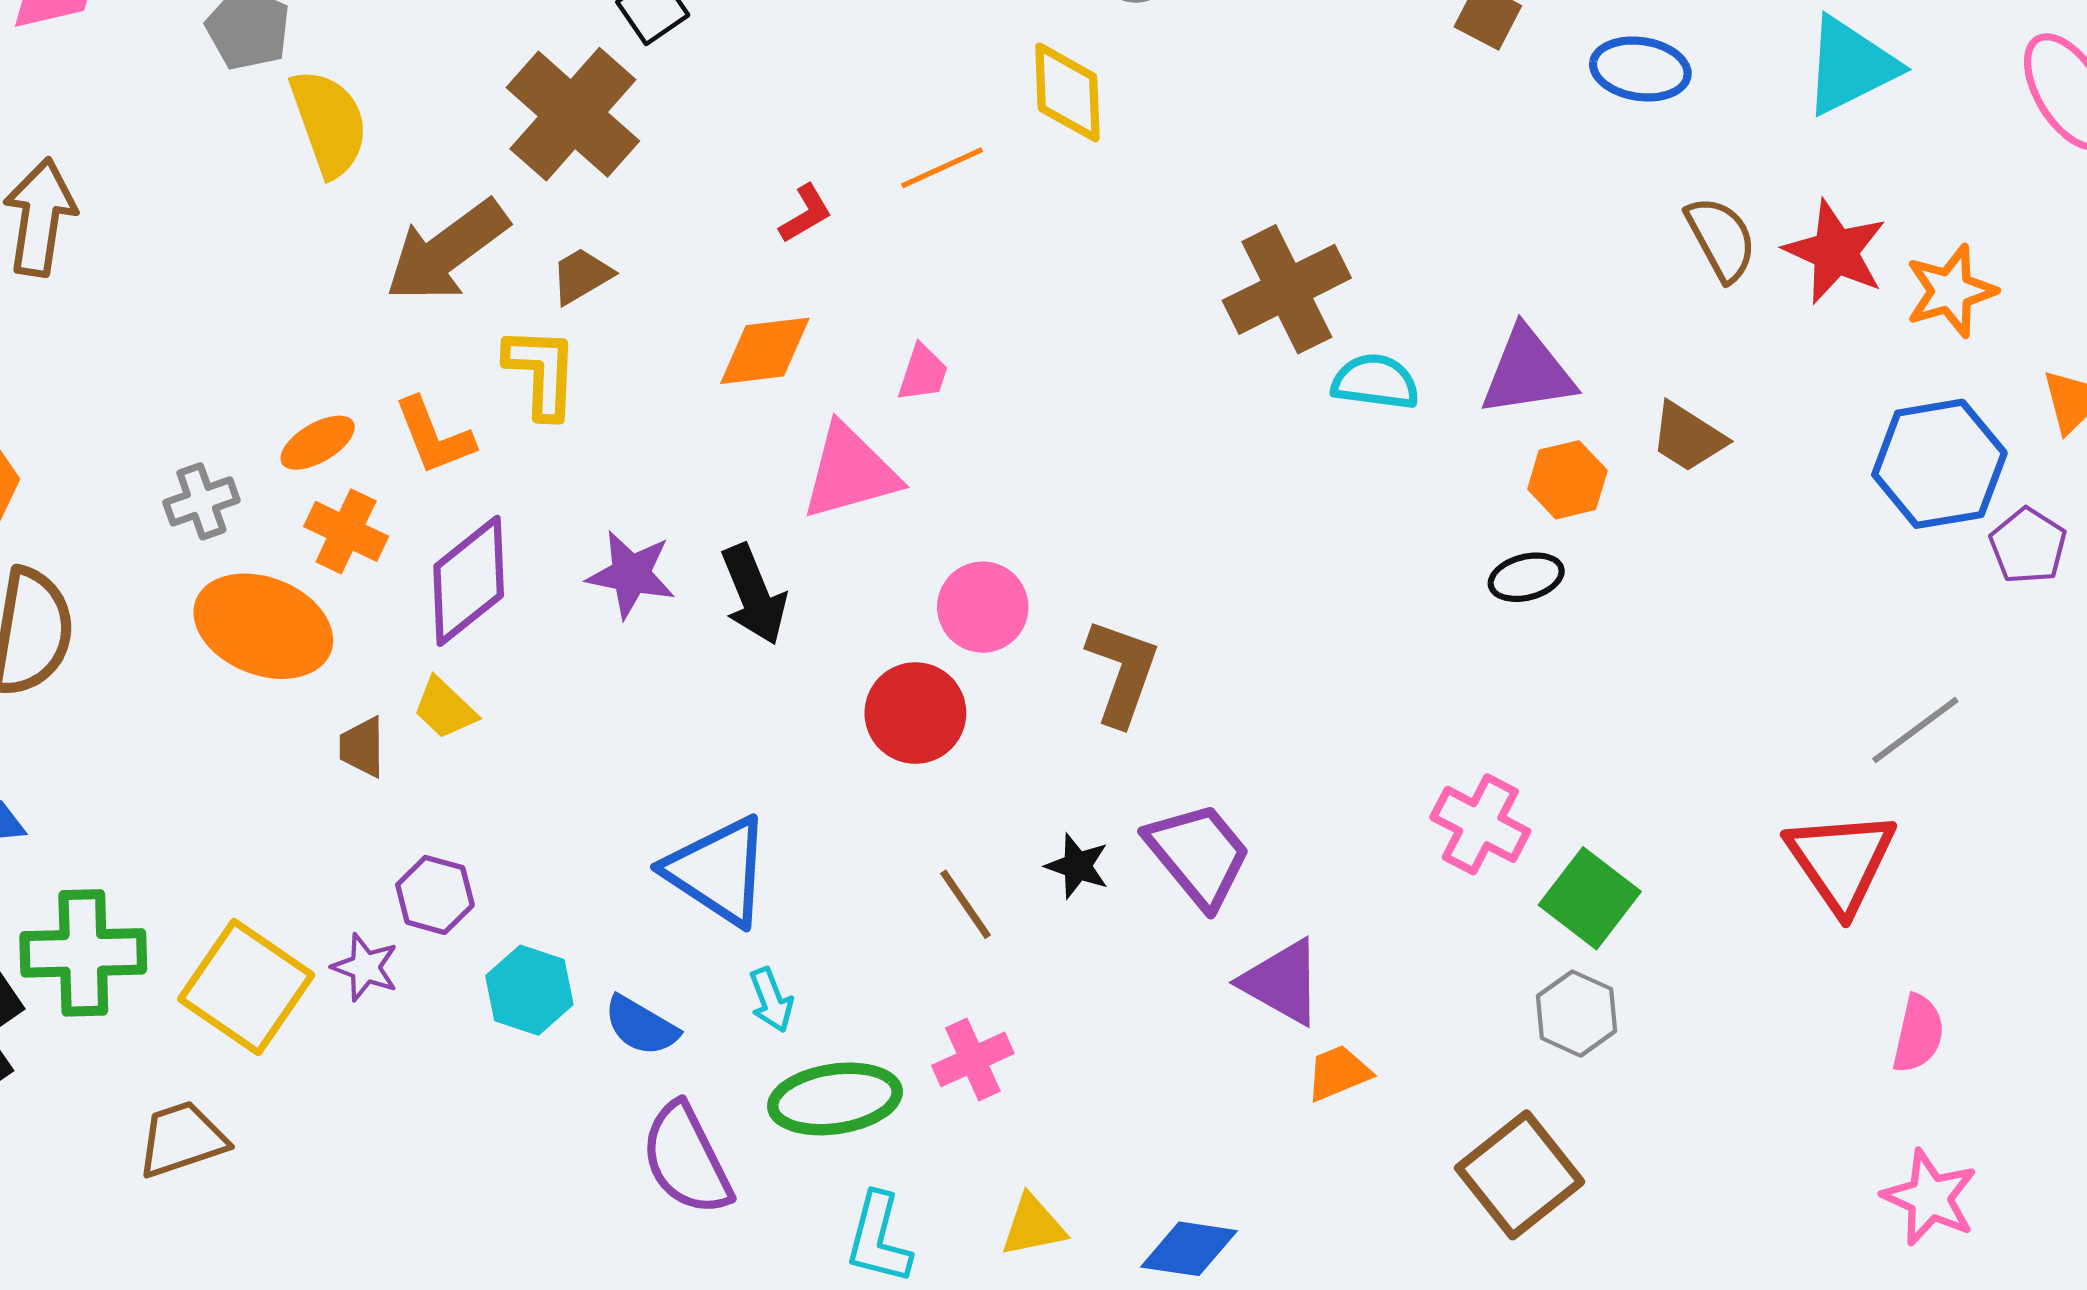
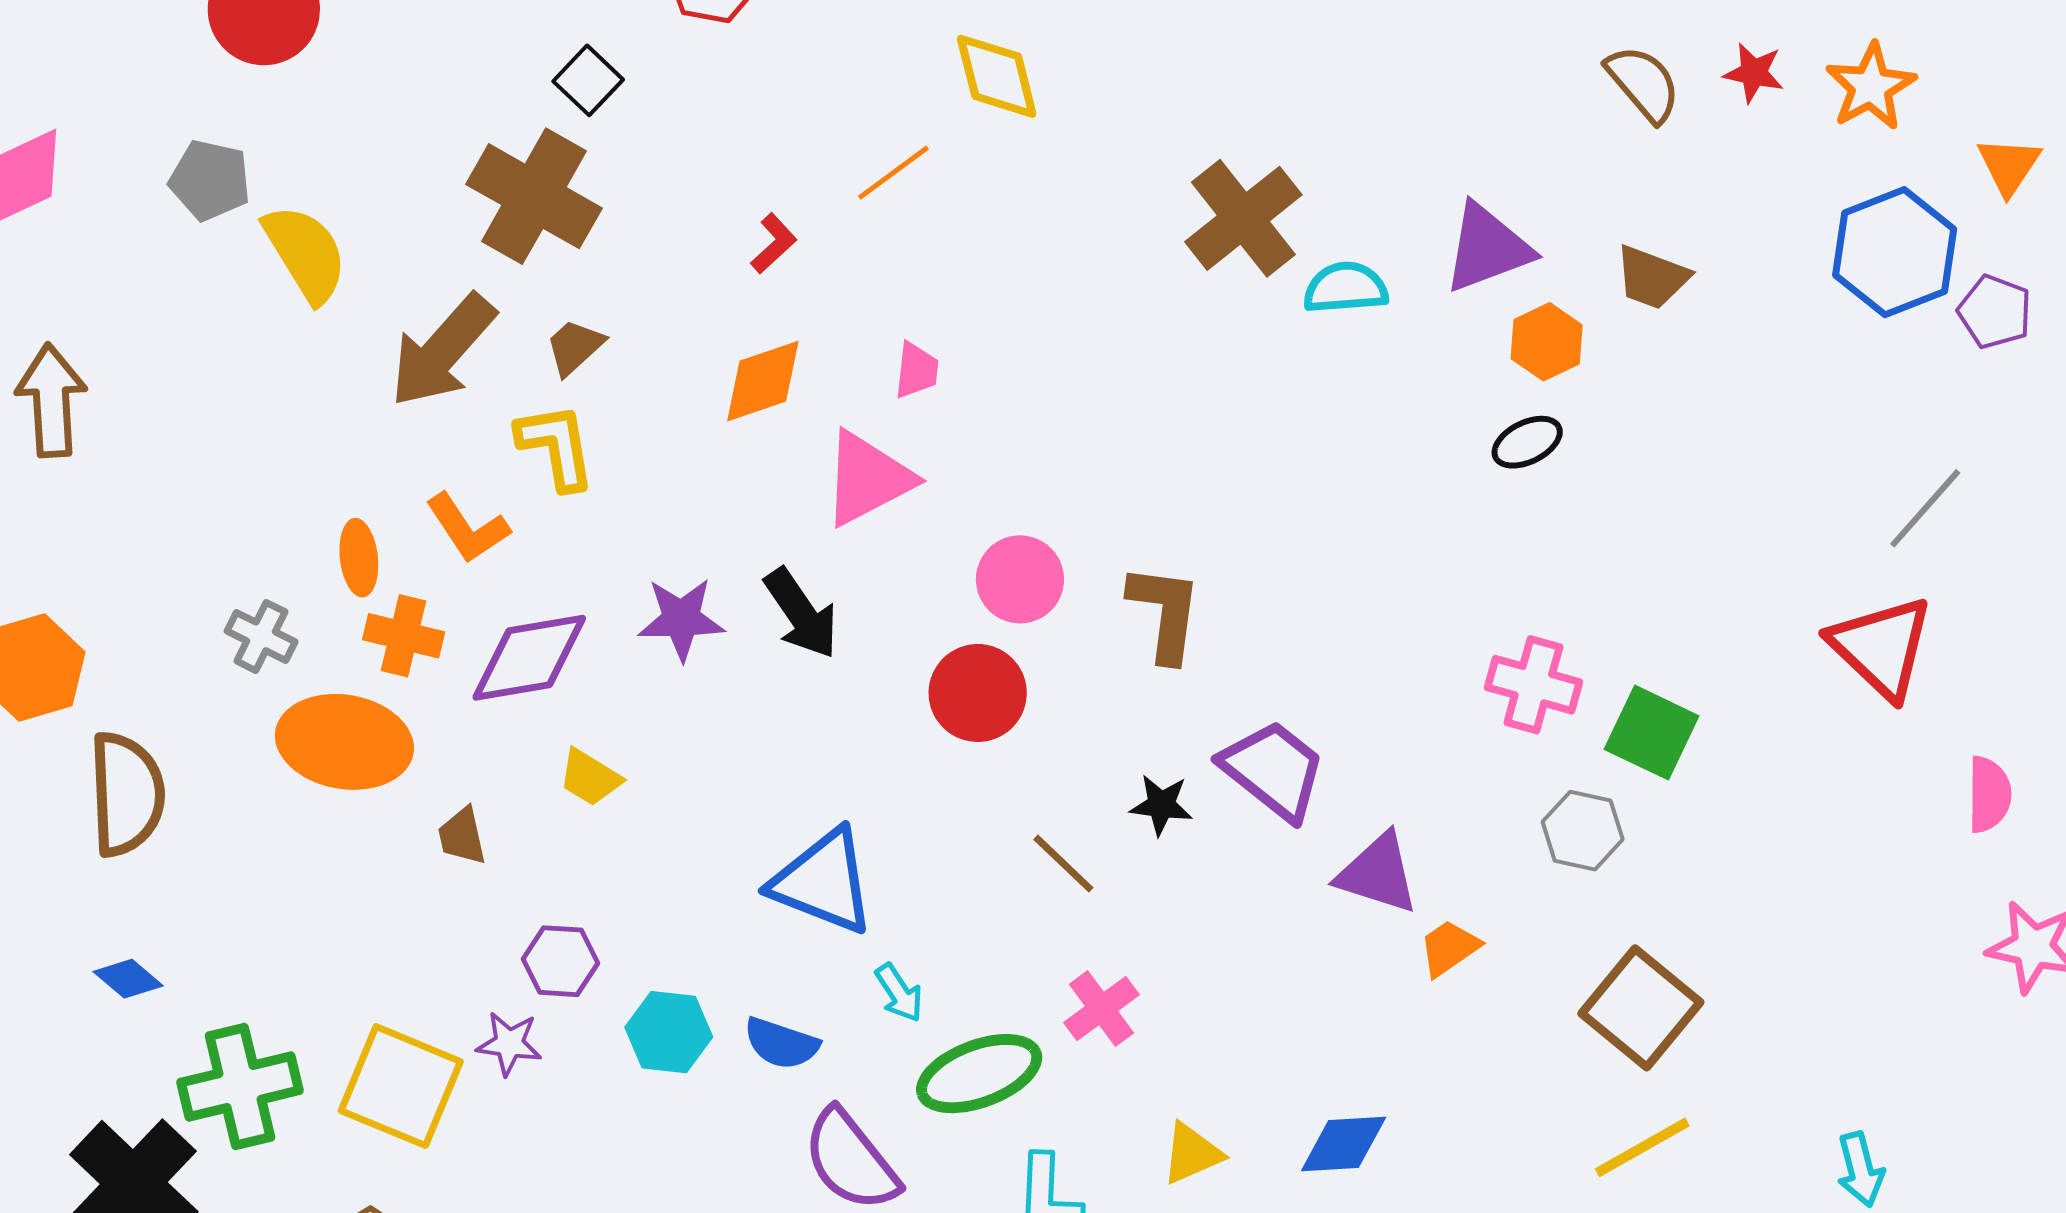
red star: (1835, 252) -> (1754, 73), size x0.6
orange ellipse: (318, 443) -> (359, 558), turned -54
gray cross: (201, 501) -> (261, 636), turned -32
purple diamond: (469, 581) -> (529, 658), turned 41
yellow trapezoid: (445, 708) -> (590, 778), moved
gray hexagon: (1577, 1014) -> (1583, 831), moved

